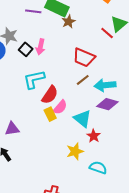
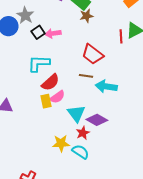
red line: (107, 33) -> (121, 36), turned 32
pink arrow: (40, 47) -> (53, 33), turned 56
brown line: (83, 80) -> (86, 76), turned 32
purple diamond: (107, 104) -> (97, 120), moved
cyan semicircle: (98, 168) -> (80, 152), moved

